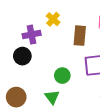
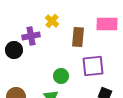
black circle: (22, 56) -> (14, 50), moved

